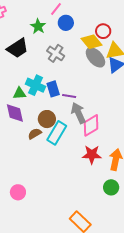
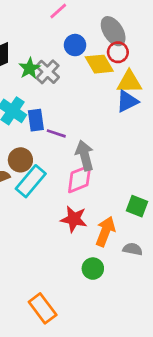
blue circle: (66, 23) -> (75, 45), moved
green star: (38, 26) -> (30, 68), moved
gray ellipse: (95, 57) -> (113, 31), moved
gray arrow: (78, 113) -> (85, 155), moved

